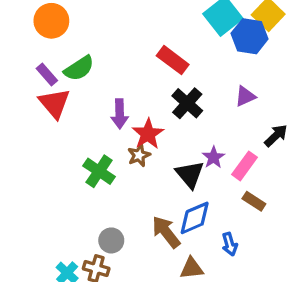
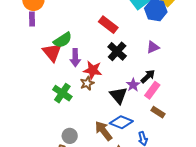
green semicircle: (79, 68) -> (63, 40), moved
purple rectangle: (47, 74) -> (32, 19), moved, turned 40
red triangle: (54, 103) -> (52, 52), moved
red star: (148, 134) -> (93, 70), turned -30
black arrow: (276, 136) -> (148, 76), moved
blue diamond: (195, 218) -> (121, 122), turned 45

